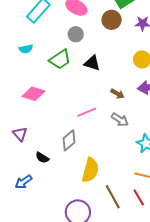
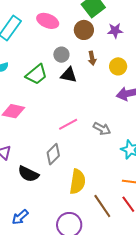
gray circle: (76, 34) -> (61, 55), moved
brown arrow: (117, 94) -> (92, 58), moved, turned 56
black semicircle: (42, 158) -> (28, 174), size x1.5
blue arrow: (24, 182) -> (20, 217), moved

